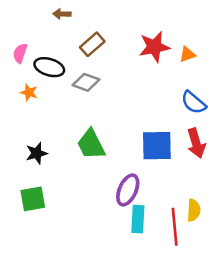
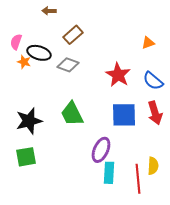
red star: (154, 47) -> (118, 75), moved, turned -30
orange star: (29, 92) -> (24, 62), moved
black star: (37, 153) -> (29, 121), size x1.5

